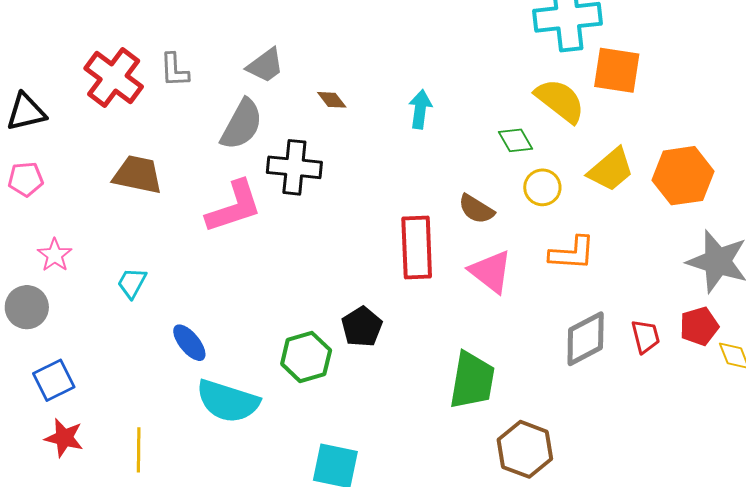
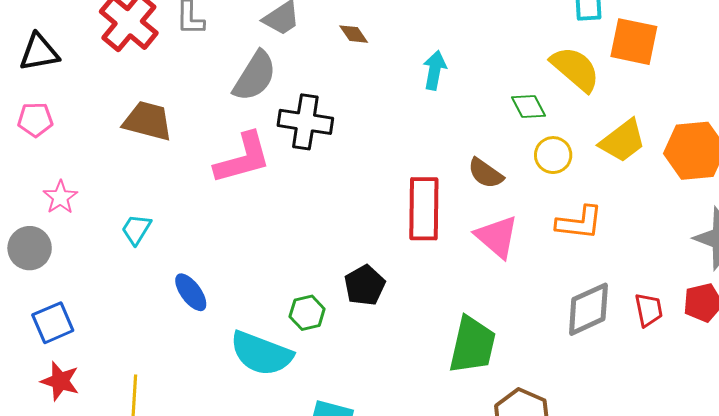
brown diamond: (332, 100) -> (354, 34), moved
green hexagon: (306, 357) -> (307, 313), size x0.7
cyan semicircle: (228, 401) -> (261, 353), moved

